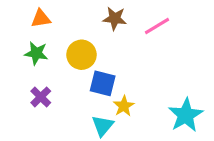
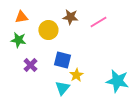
yellow circle: (81, 55) -> (48, 30), moved
purple cross: (41, 97) -> (30, 65), moved
cyan star: (186, 115) -> (117, 81), turned -30

